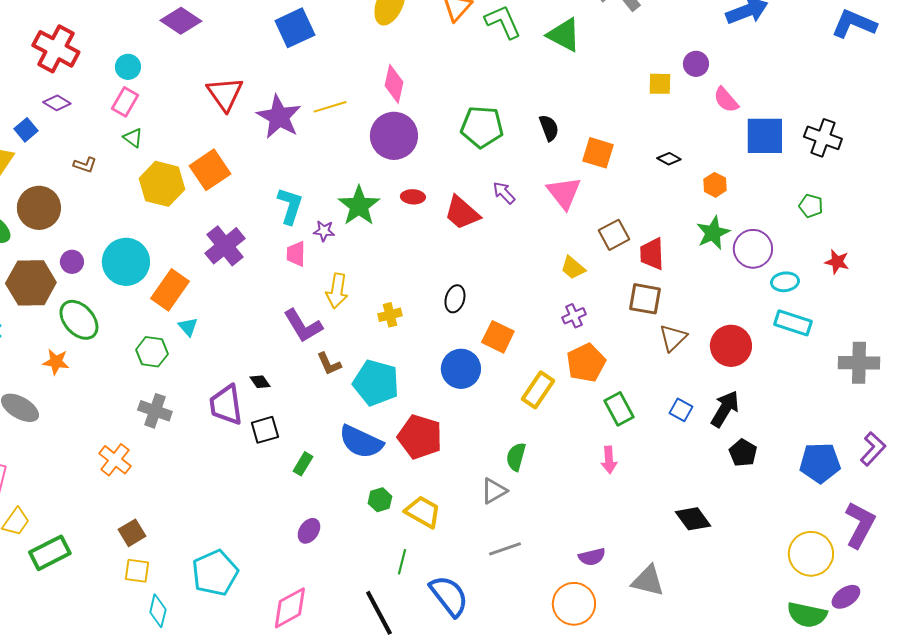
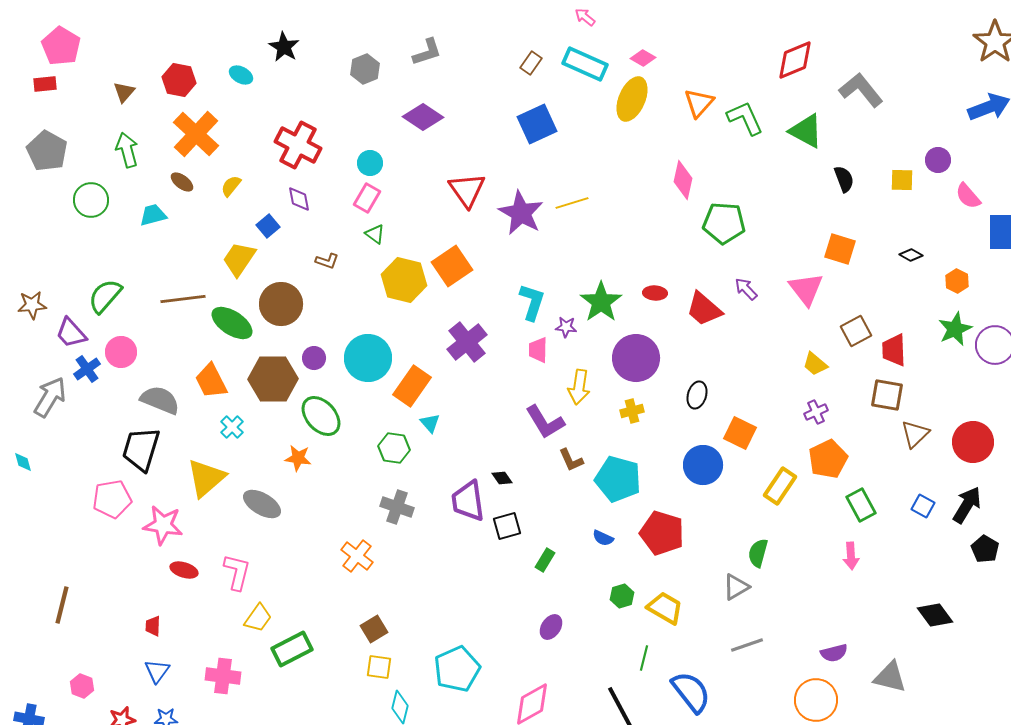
pink diamond: (394, 84) -> (683, 180), moved
purple diamond: (57, 103) -> (299, 199), turned 48
black semicircle: (549, 128) -> (844, 179), moved
purple circle: (394, 136) -> (636, 358), moved
blue semicircle: (361, 442) -> (603, 538), size x0.5

